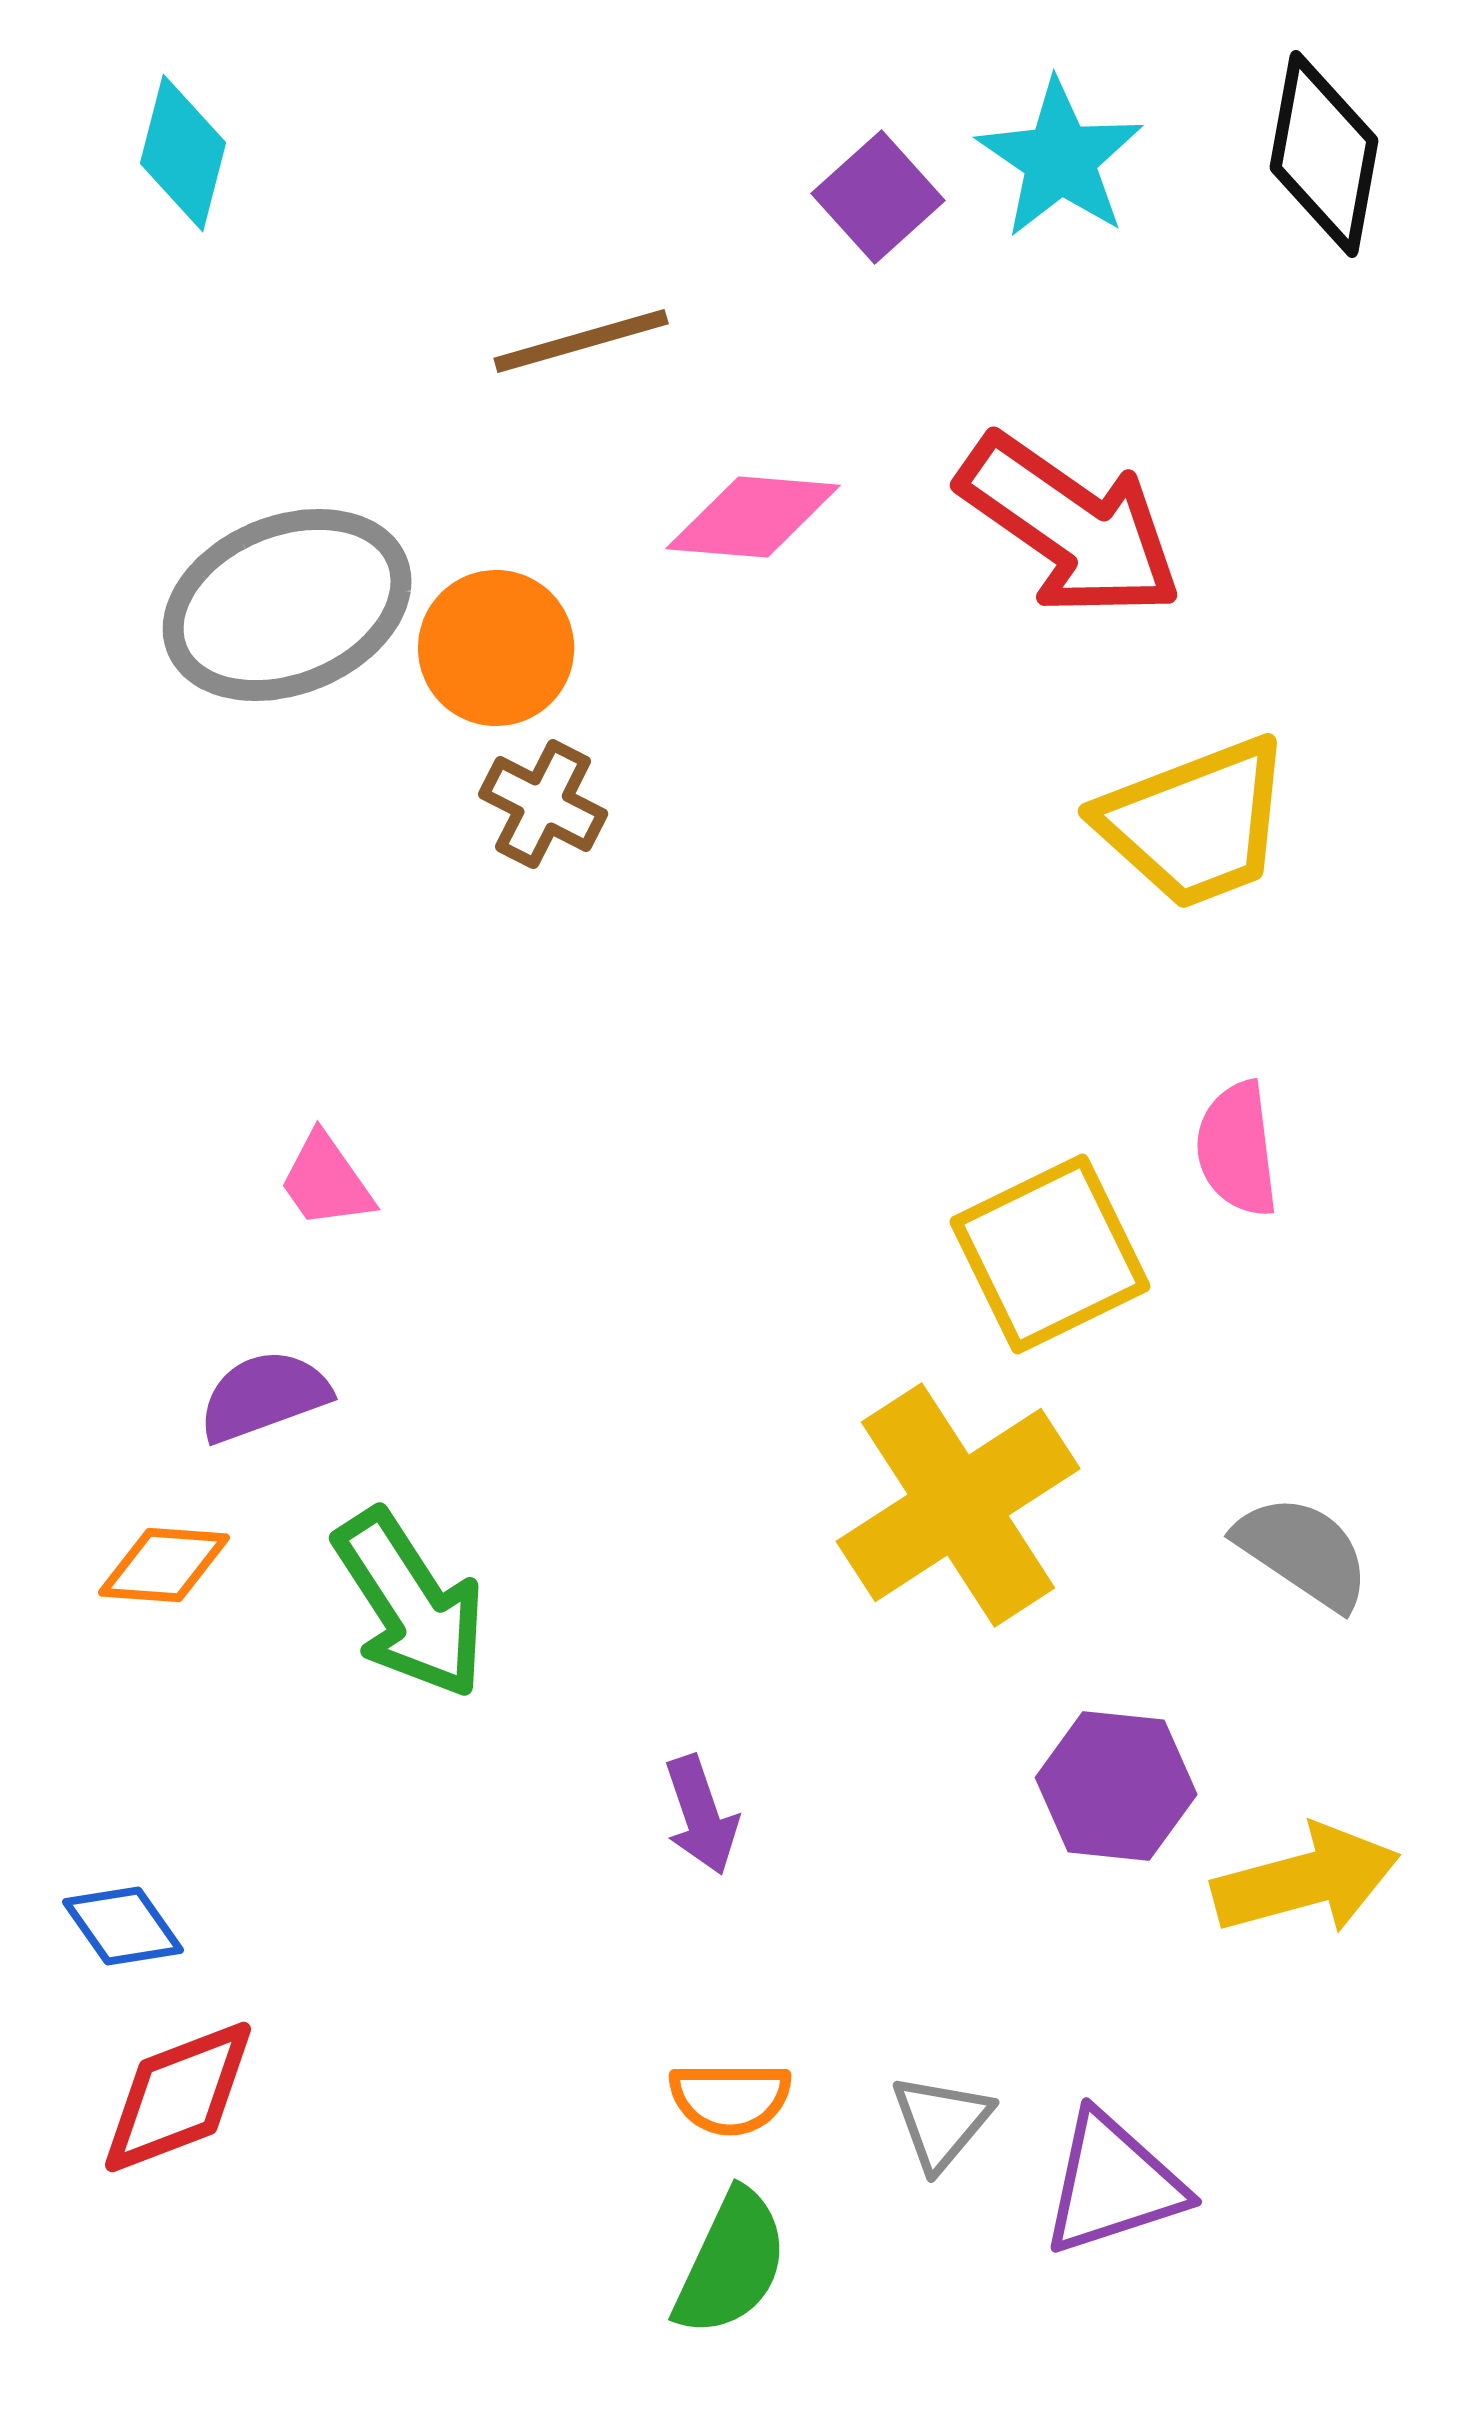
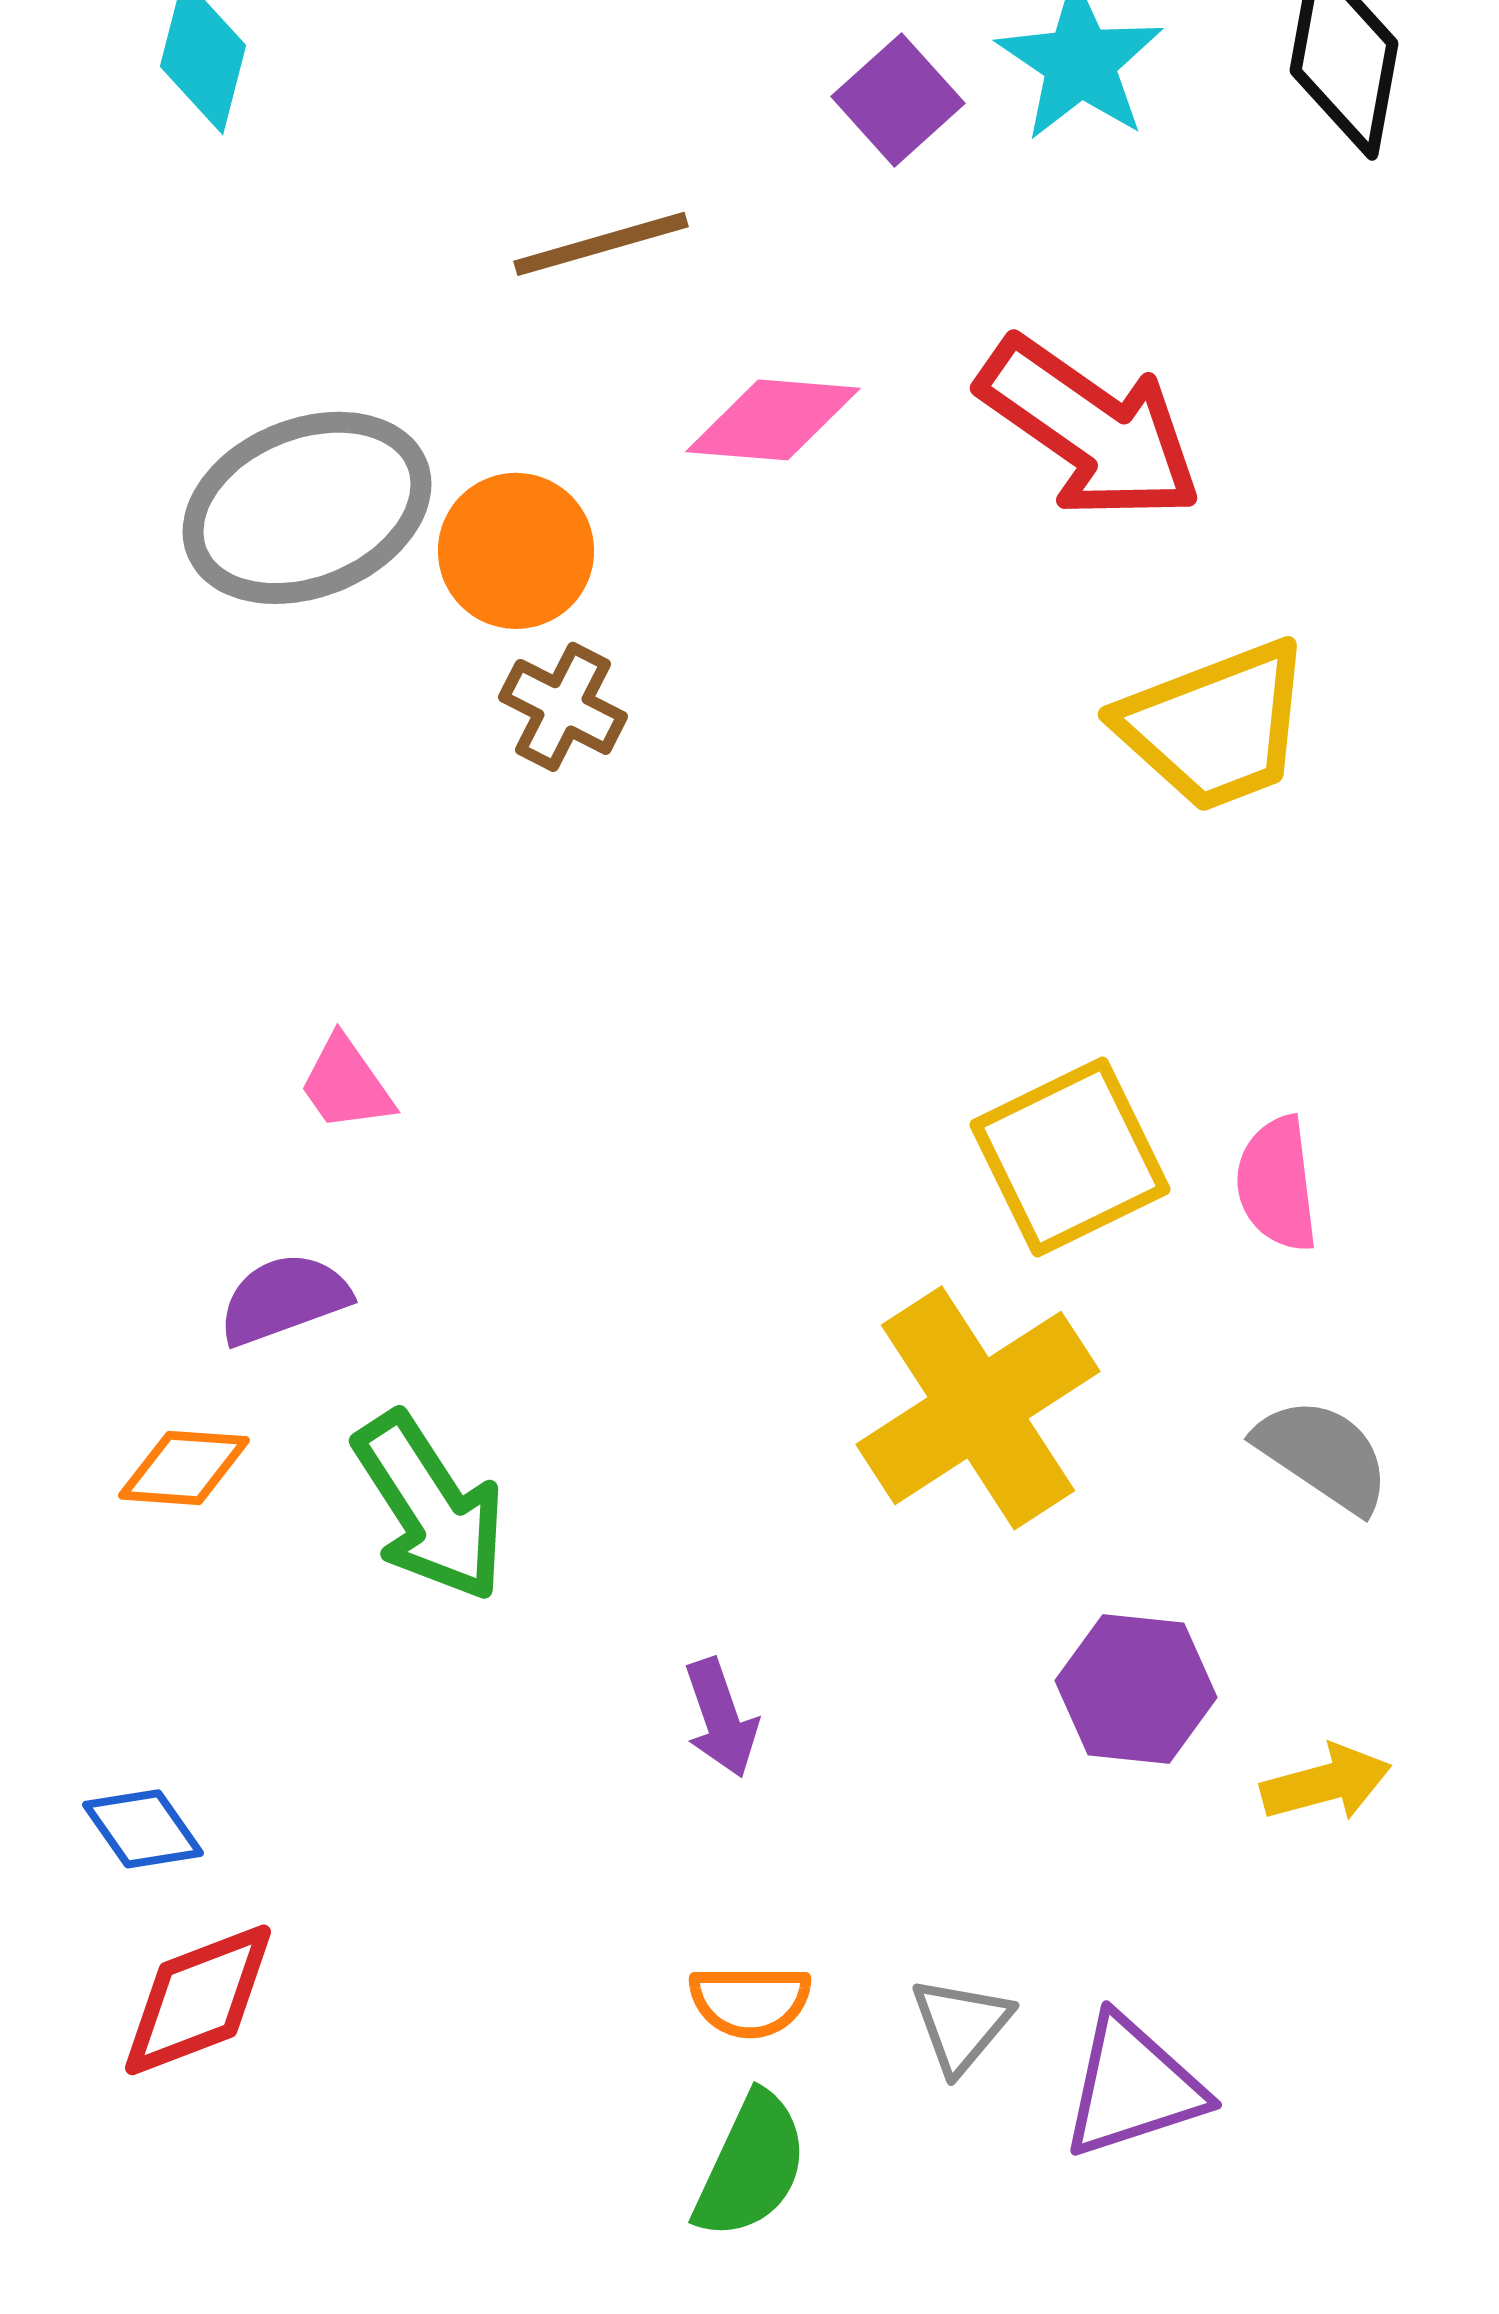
pink semicircle: (1237, 1149) -> (1277, 1184), moved
yellow arrow: (1306, 1880) -> (1326, 1783), size x0.7

